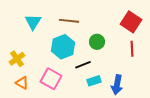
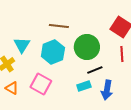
cyan triangle: (33, 22) -> (22, 45), moved
green circle: (97, 42) -> (87, 47), size x1.6
black line: (83, 65) -> (95, 70), moved

